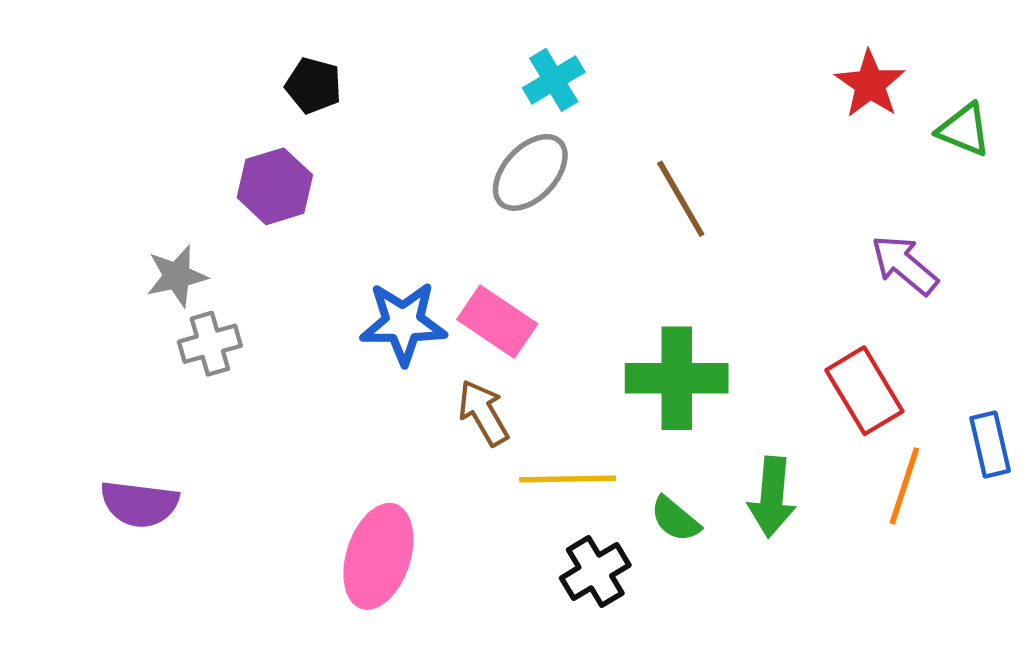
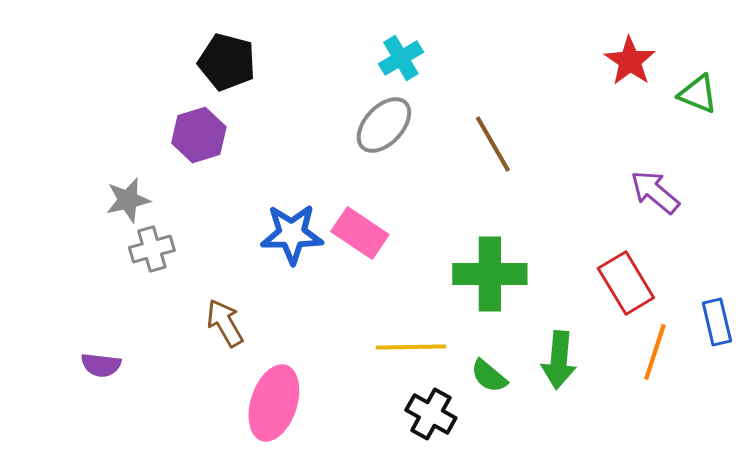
black pentagon: (313, 85) -> (227, 62), size x1.4
brown arrow: (483, 413) -> (225, 323), moved
purple semicircle: (139, 504) -> (101, 365), size x0.7
black cross: (595, 572) -> (431, 414), turned -30

